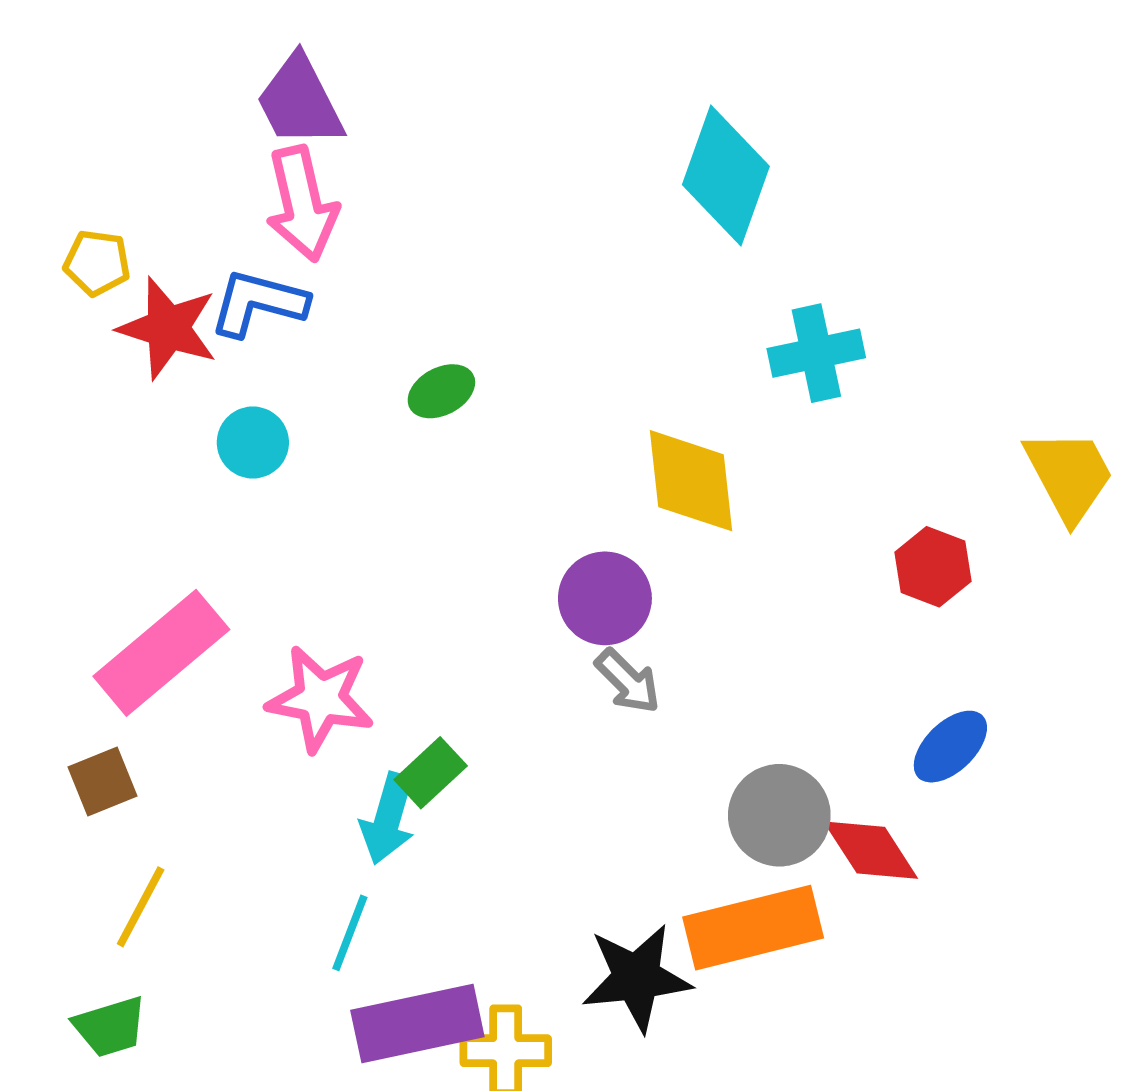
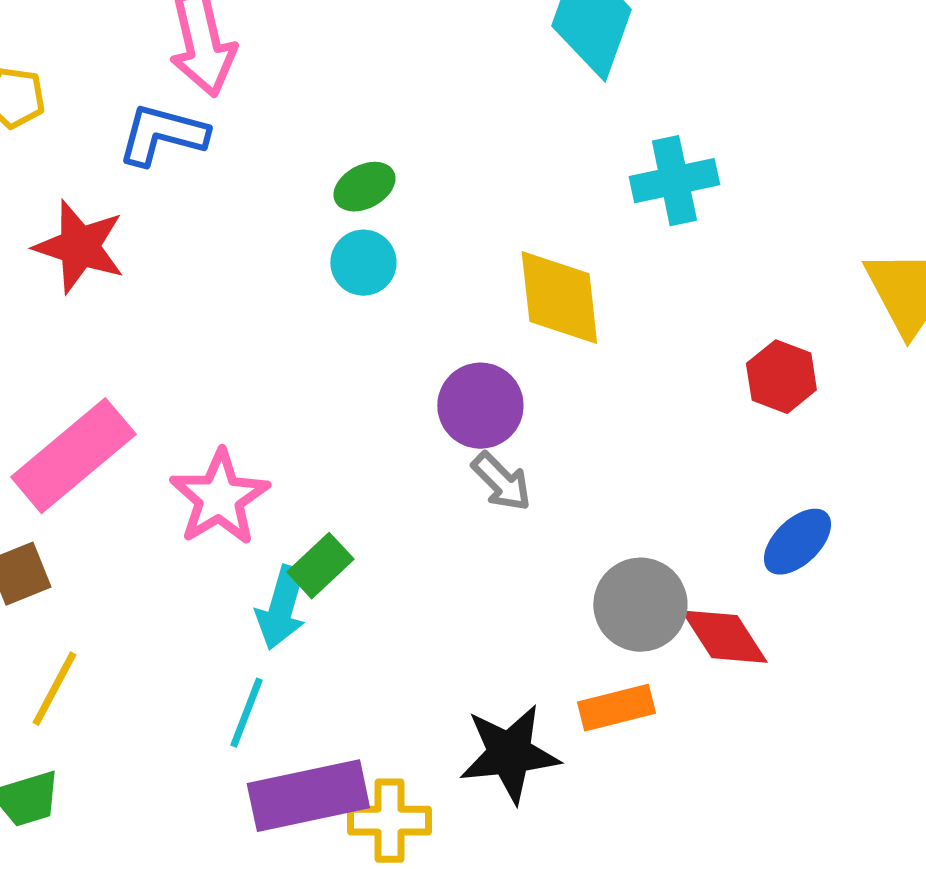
red star: (168, 328) -> (79, 247), moved
green ellipse: (441, 391) -> (364, 187), moved
cyan circle: (253, 443) -> (363, 263), moved
pink star: (320, 699) -> (219, 498), turned 30
orange rectangle: (753, 928) -> (616, 708), size x0.6

